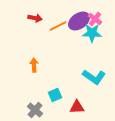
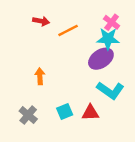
purple ellipse: (79, 21) -> (101, 59), moved
red triangle: (77, 107) -> (90, 113), moved
gray cross: (35, 110) -> (28, 115), moved

